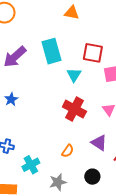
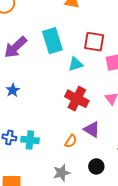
cyan triangle: (74, 75) -> (76, 64), turned 42
purple triangle: (99, 143) -> (92, 129), moved
cyan cross: (31, 165) -> (30, 140), moved, turned 36

